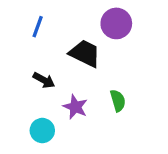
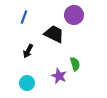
black arrow: (44, 80) -> (28, 51), turned 88
purple star: (75, 107) -> (59, 76), moved

